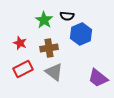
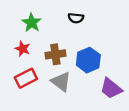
green star: (44, 20) -> (32, 23), moved
blue hexagon: (81, 34) -> (88, 60), moved

